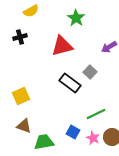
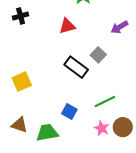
red triangle: (62, 46) -> (67, 26), size x0.7
brown triangle: (24, 126) -> (19, 125), moved
blue square: (73, 132) -> (69, 112), moved

